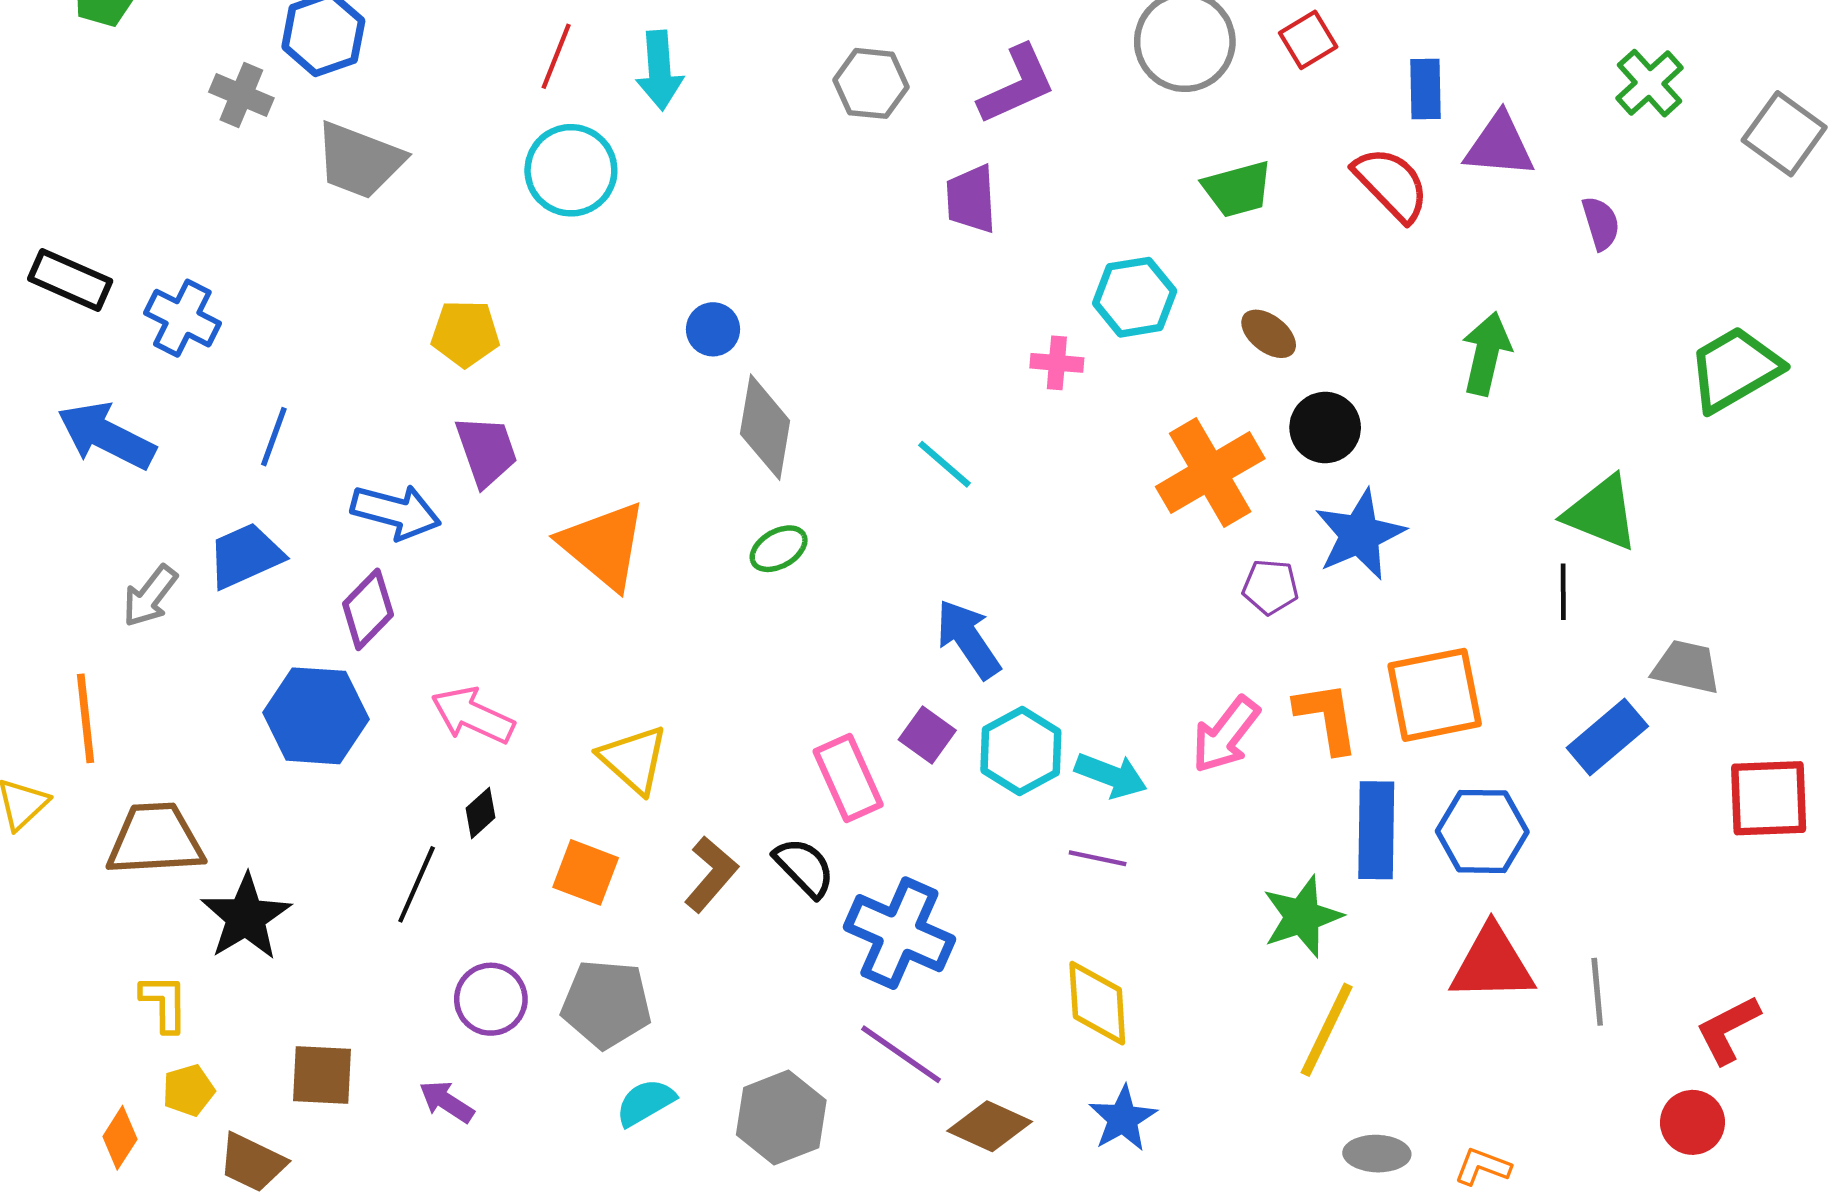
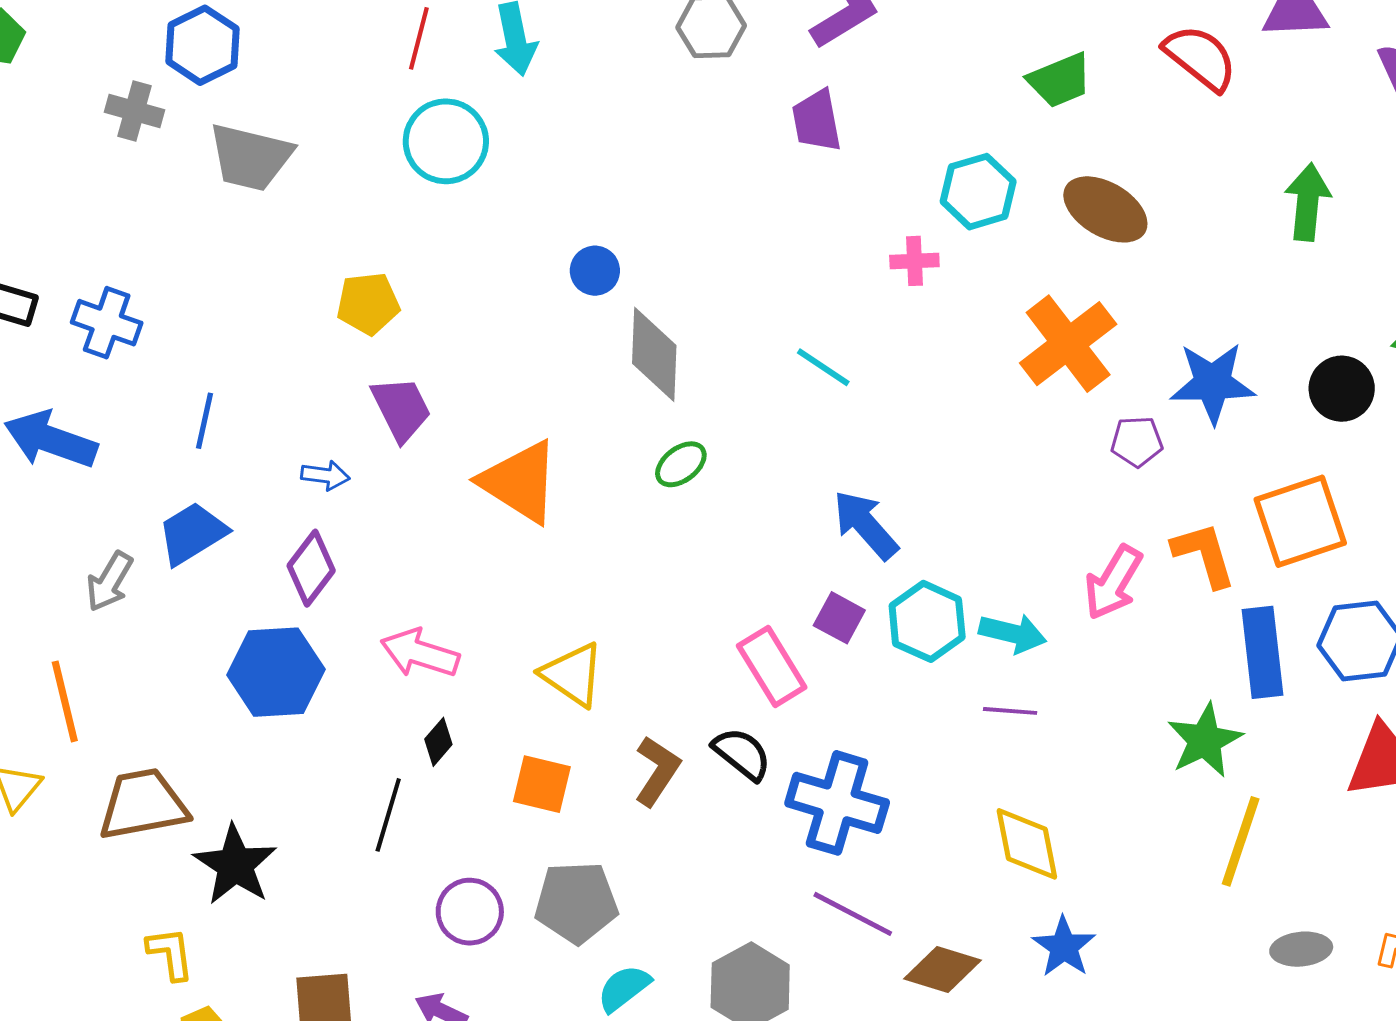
brown ellipse: (1269, 334) -> (1105, 209), size x1.6
black circle: (1325, 428) -> (1342, 389), moved
blue arrow: (396, 512) -> (325, 475), size x0.6
blue star: (1360, 535) -> (1213, 383), turned 30

